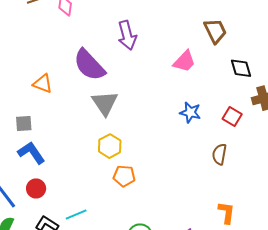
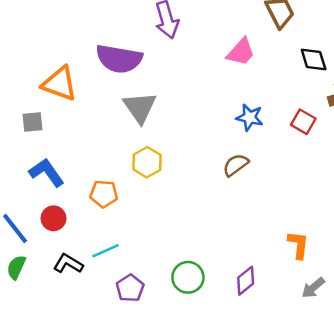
purple semicircle: (89, 65) -> (119, 59), turned -36
orange triangle: (43, 84) -> (60, 84), size x1.4
gray square: (24, 124) -> (33, 122), moved
brown semicircle: (219, 154) -> (236, 165), moved, turned 45
orange pentagon: (124, 176) -> (104, 194), moved

